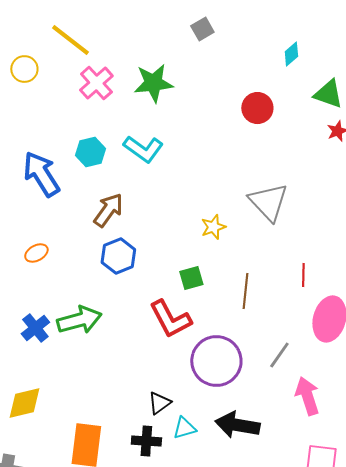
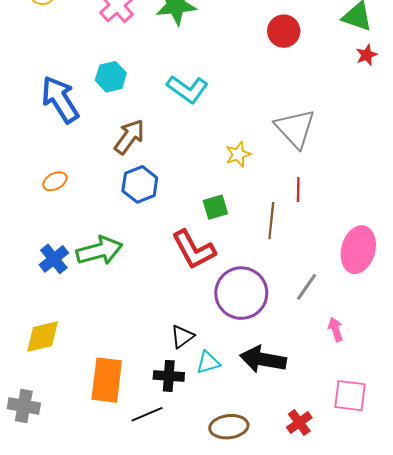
cyan L-shape: (143, 149) -> (187, 89), moved
red line: (303, 275) -> (298, 190), moved
pink arrow: (307, 396) -> (336, 329), size x0.6

